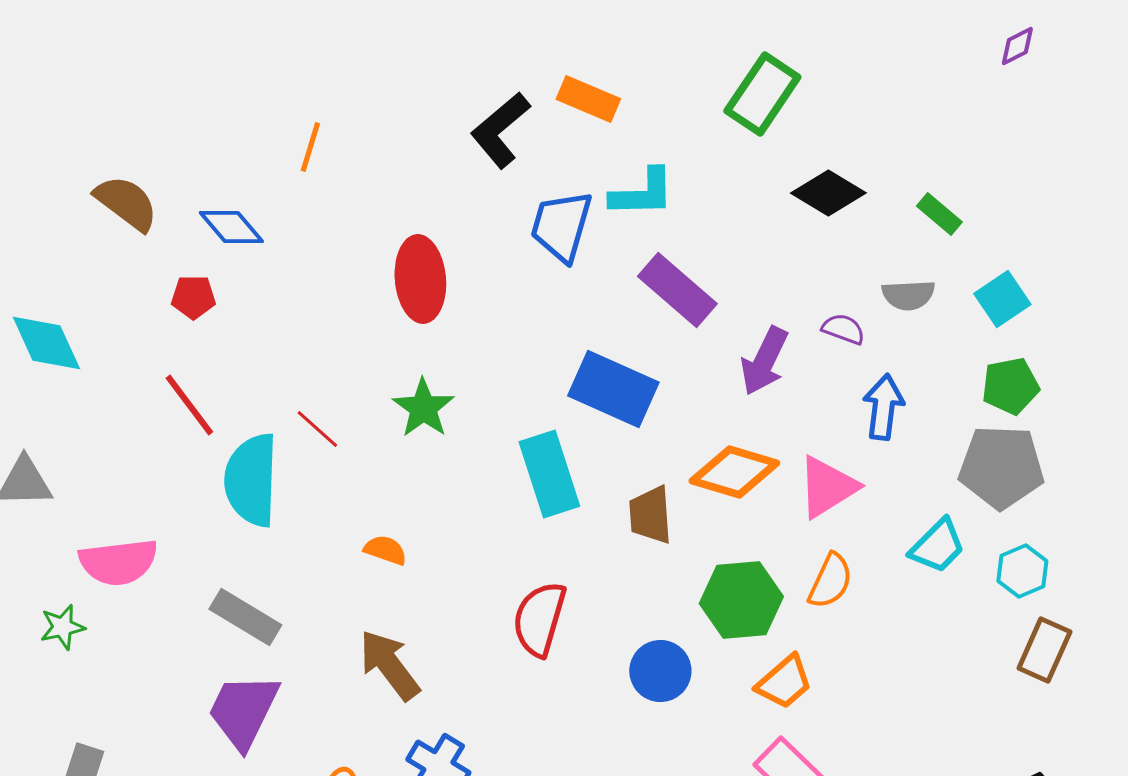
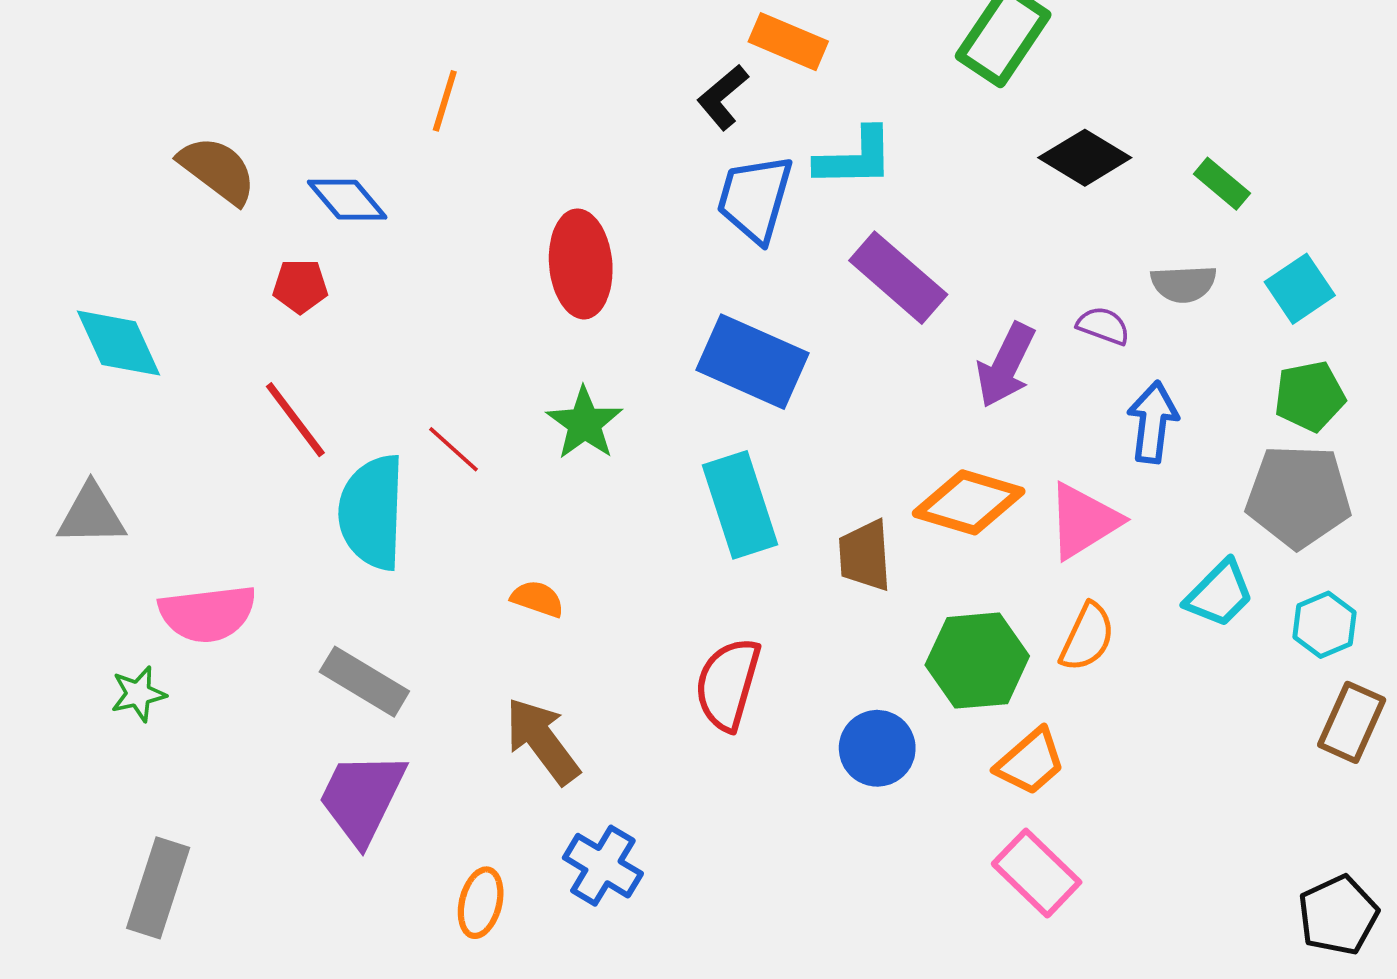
black L-shape: (500, 130) -> (723, 97), moved, size x0.7
blue rectangle: (613, 389) -> (752, 362), moved

